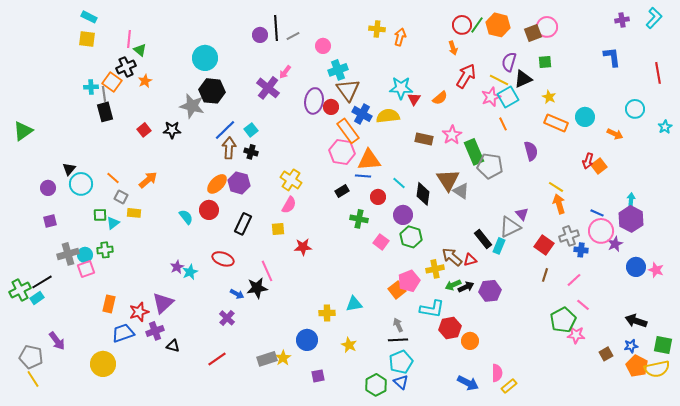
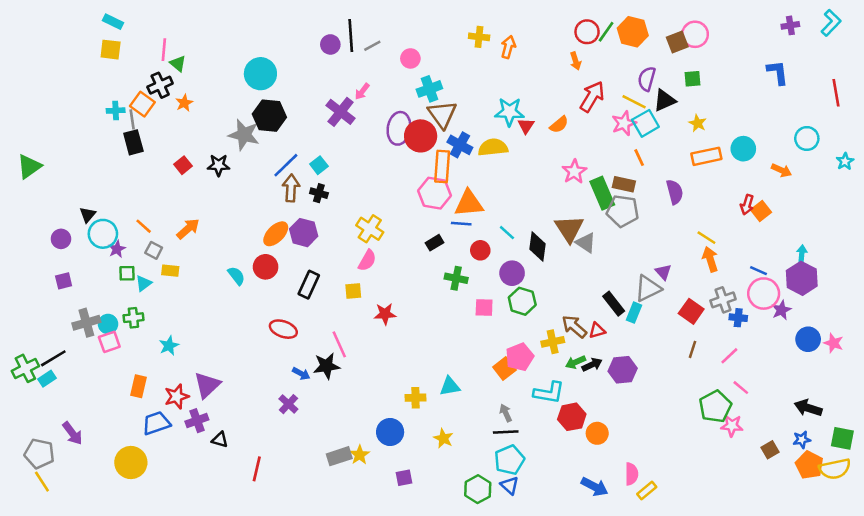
red circle: (331, 107) -> (421, 136), size x1.6
orange rectangle: (556, 123) -> (706, 156), turned -35
orange rectangle: (348, 131) -> (442, 166), turned 40
brown rectangle: (424, 139) -> (624, 184), moved
pink square: (381, 242) -> (484, 307), turned -35
purple star: (177, 267) -> (117, 249), moved
cyan star: (190, 272) -> (169, 346), moved
red line: (217, 359) -> (257, 469), moved, turned -42

